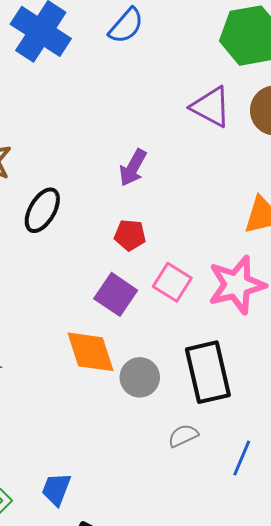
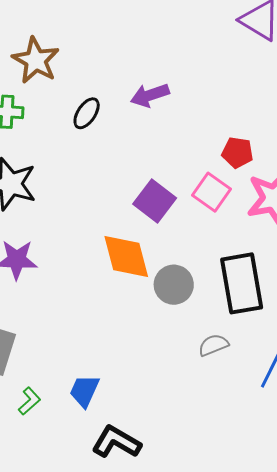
purple arrow: (133, 168) -> (150, 95), moved, turned 39
black ellipse: (42, 210) -> (87, 113), size x0.7
red pentagon: (130, 235) -> (237, 152), moved

